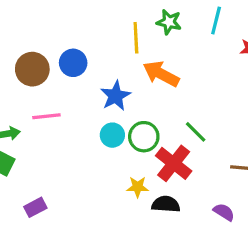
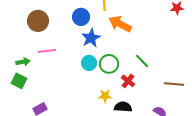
blue circle: (73, 63) -> (81, 17), moved
red cross: (174, 163) -> (128, 81), size x0.6

